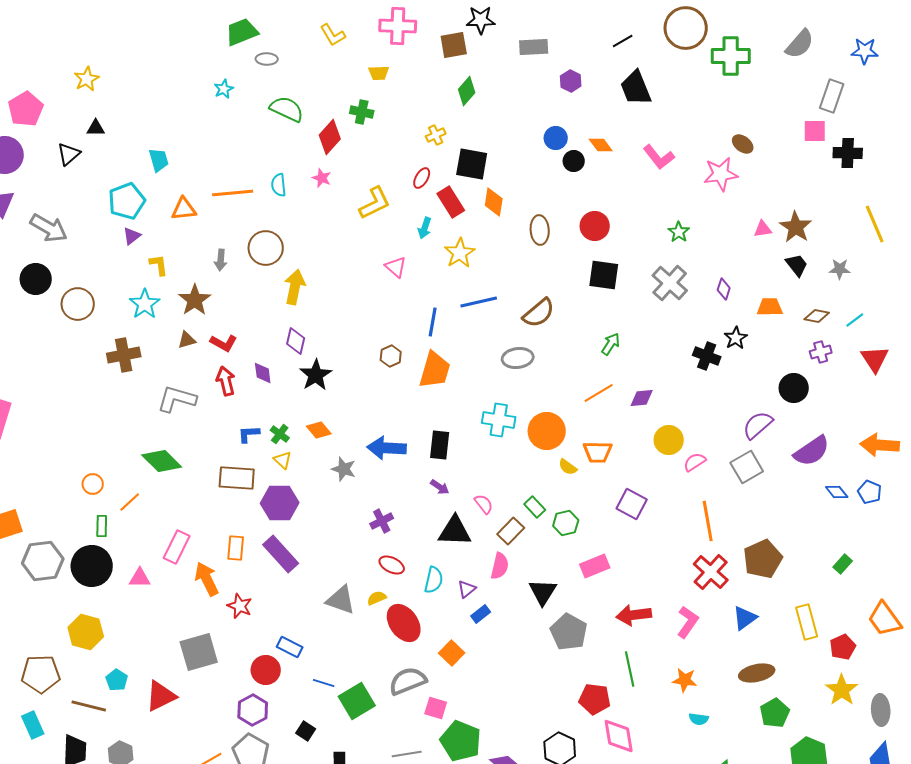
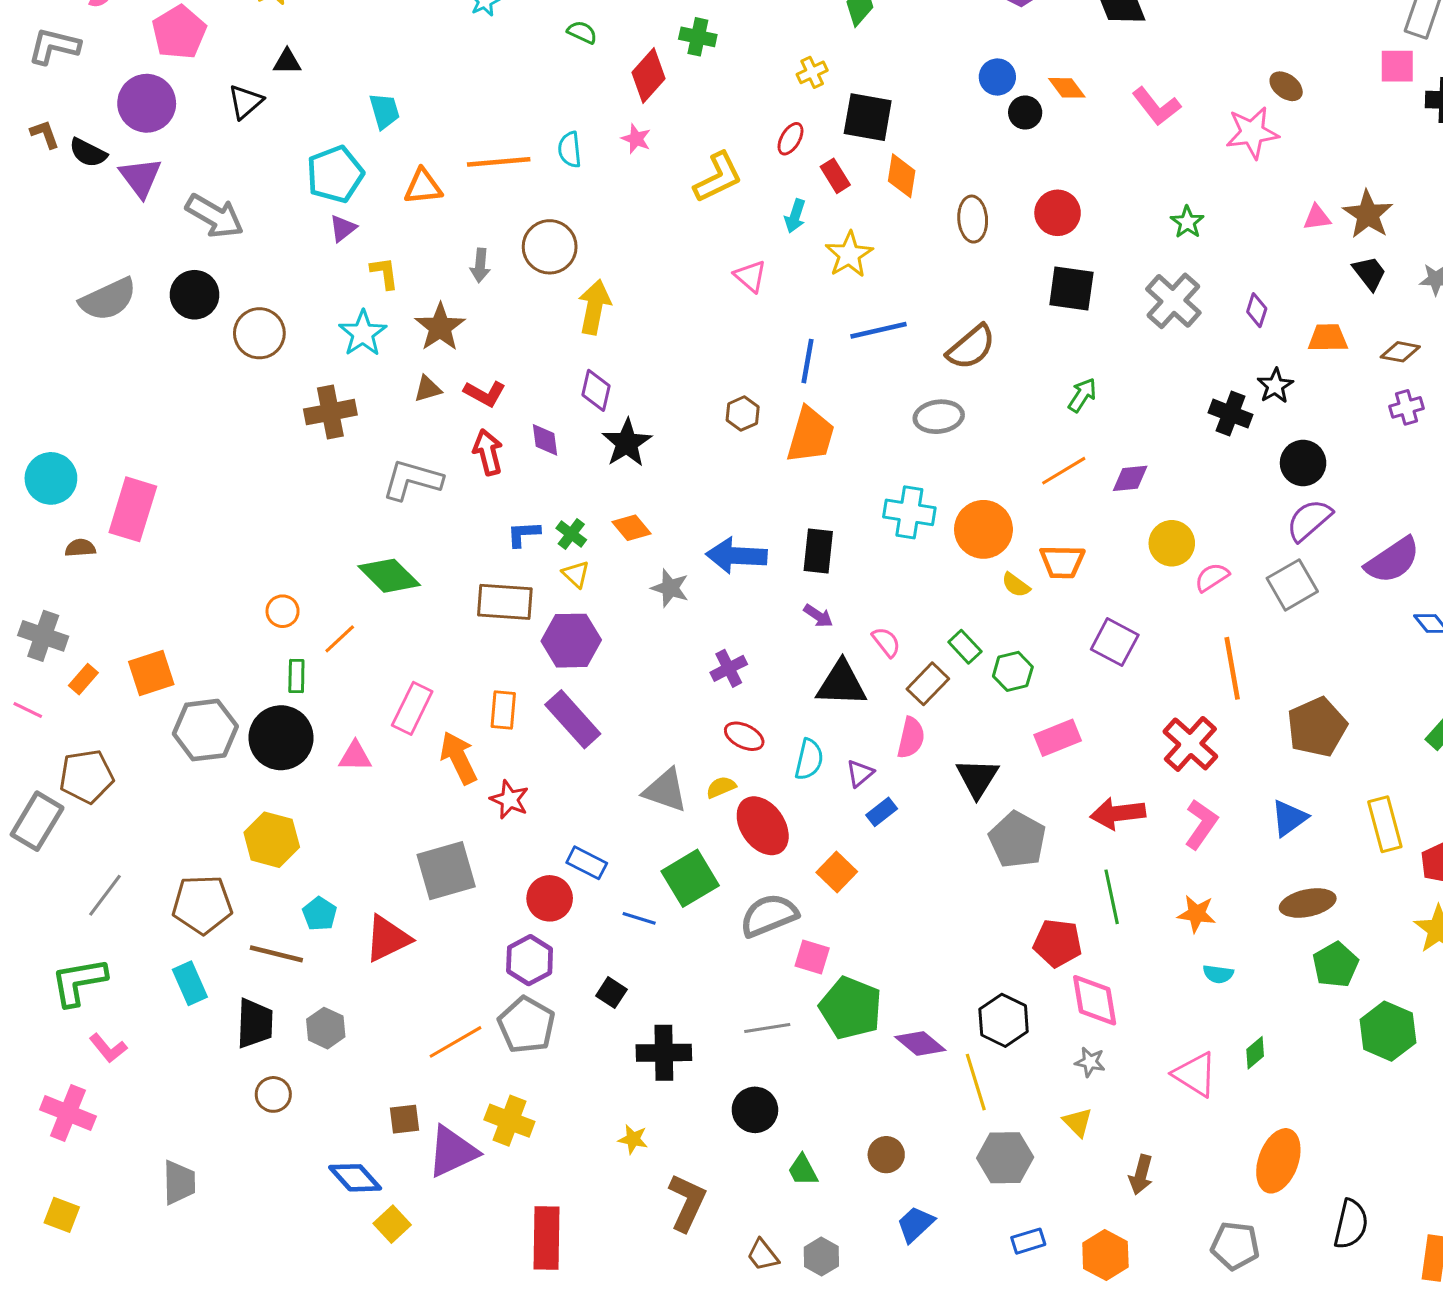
green semicircle: (287, 109) -> (582, 32), size x0.6
red rectangle: (451, 202) -> (835, 176), size x0.7
black circle: (794, 388) -> (1303, 463), moved
red cross: (711, 572) -> (1190, 744), moved
green square: (357, 701) -> (690, 878), moved

